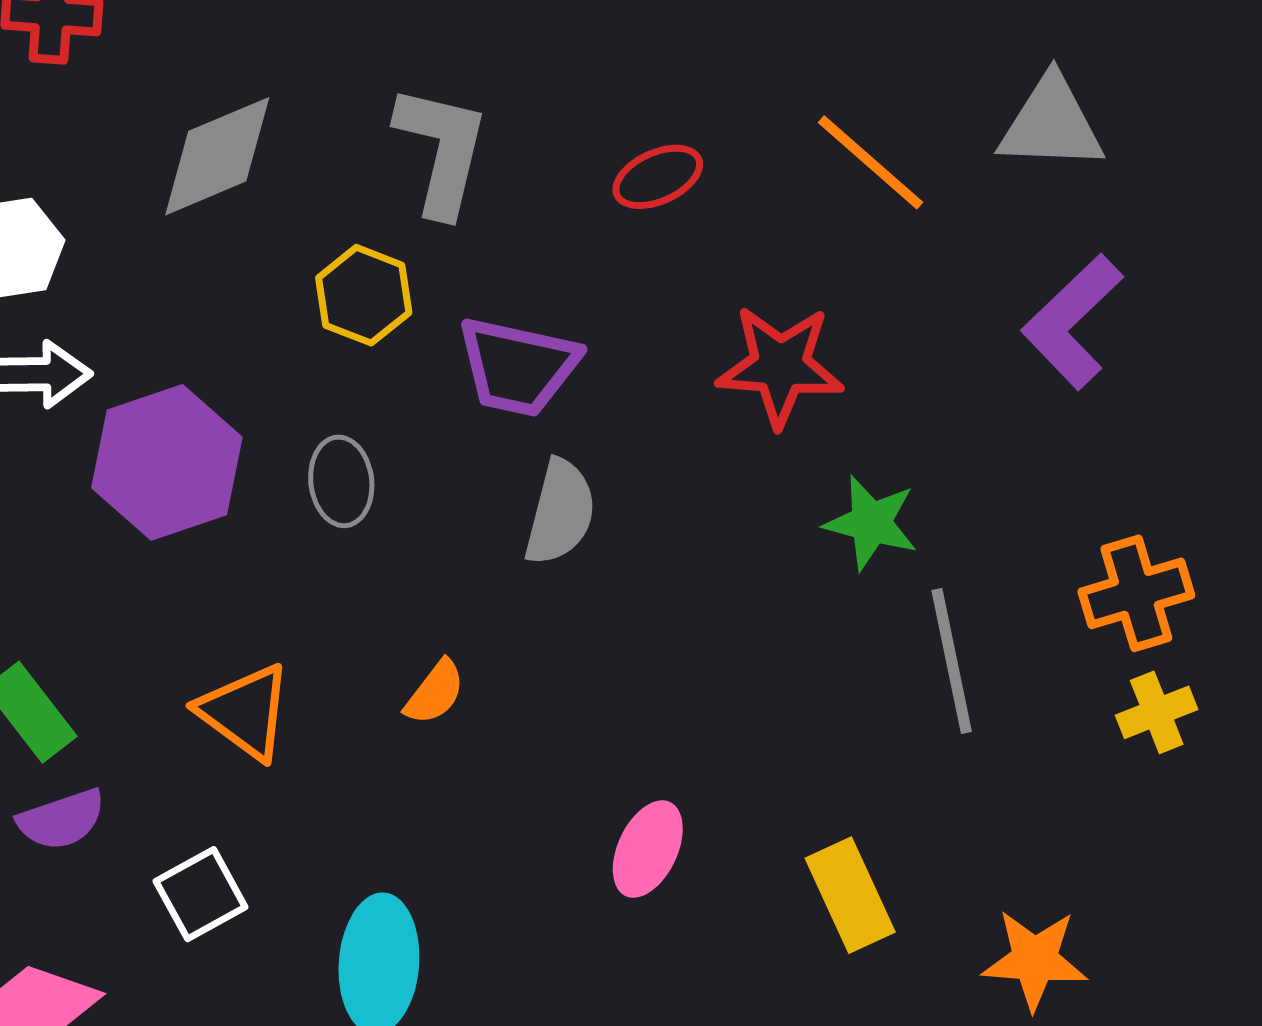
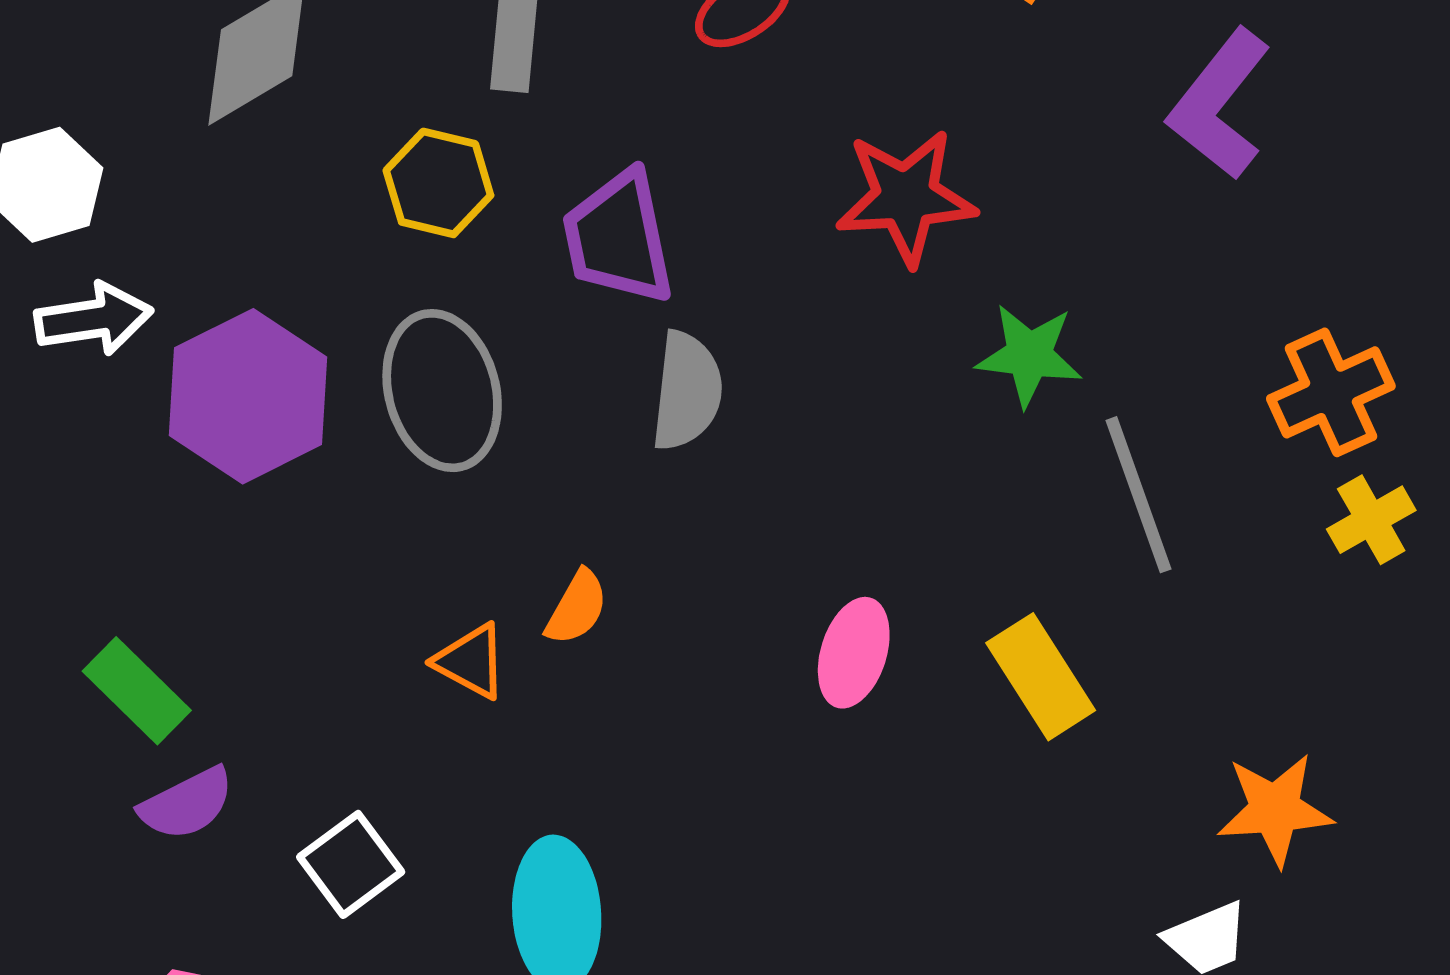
purple trapezoid: (518, 366) -> (618, 238), turned 74
gray ellipse: (341, 481) -> (442, 391), size x1.6
orange triangle: (245, 712) -> (471, 661), moved, size x0.7
pink ellipse: (648, 849) -> (854, 653), moved
yellow rectangle: (850, 895) -> (1041, 677), moved

